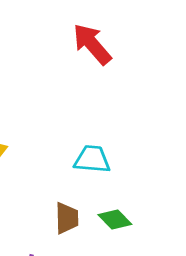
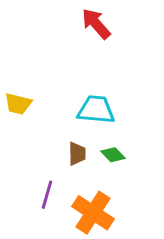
cyan trapezoid: (92, 159) -> (96, 110), size x1.4

